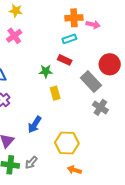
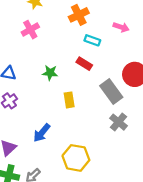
orange cross: (74, 18) -> (79, 15), moved, turned -30
cyan rectangle: (69, 39) -> (92, 40), turned 32
green star: (46, 71) -> (50, 73), moved

